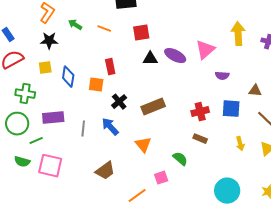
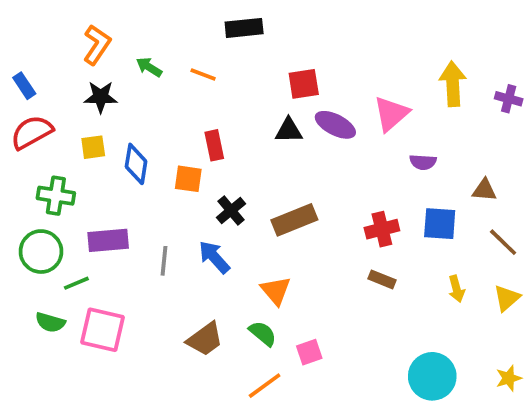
red square: (141, 33) -> (304, 84), moved
green semicircle: (180, 159) -> (263, 333), moved

